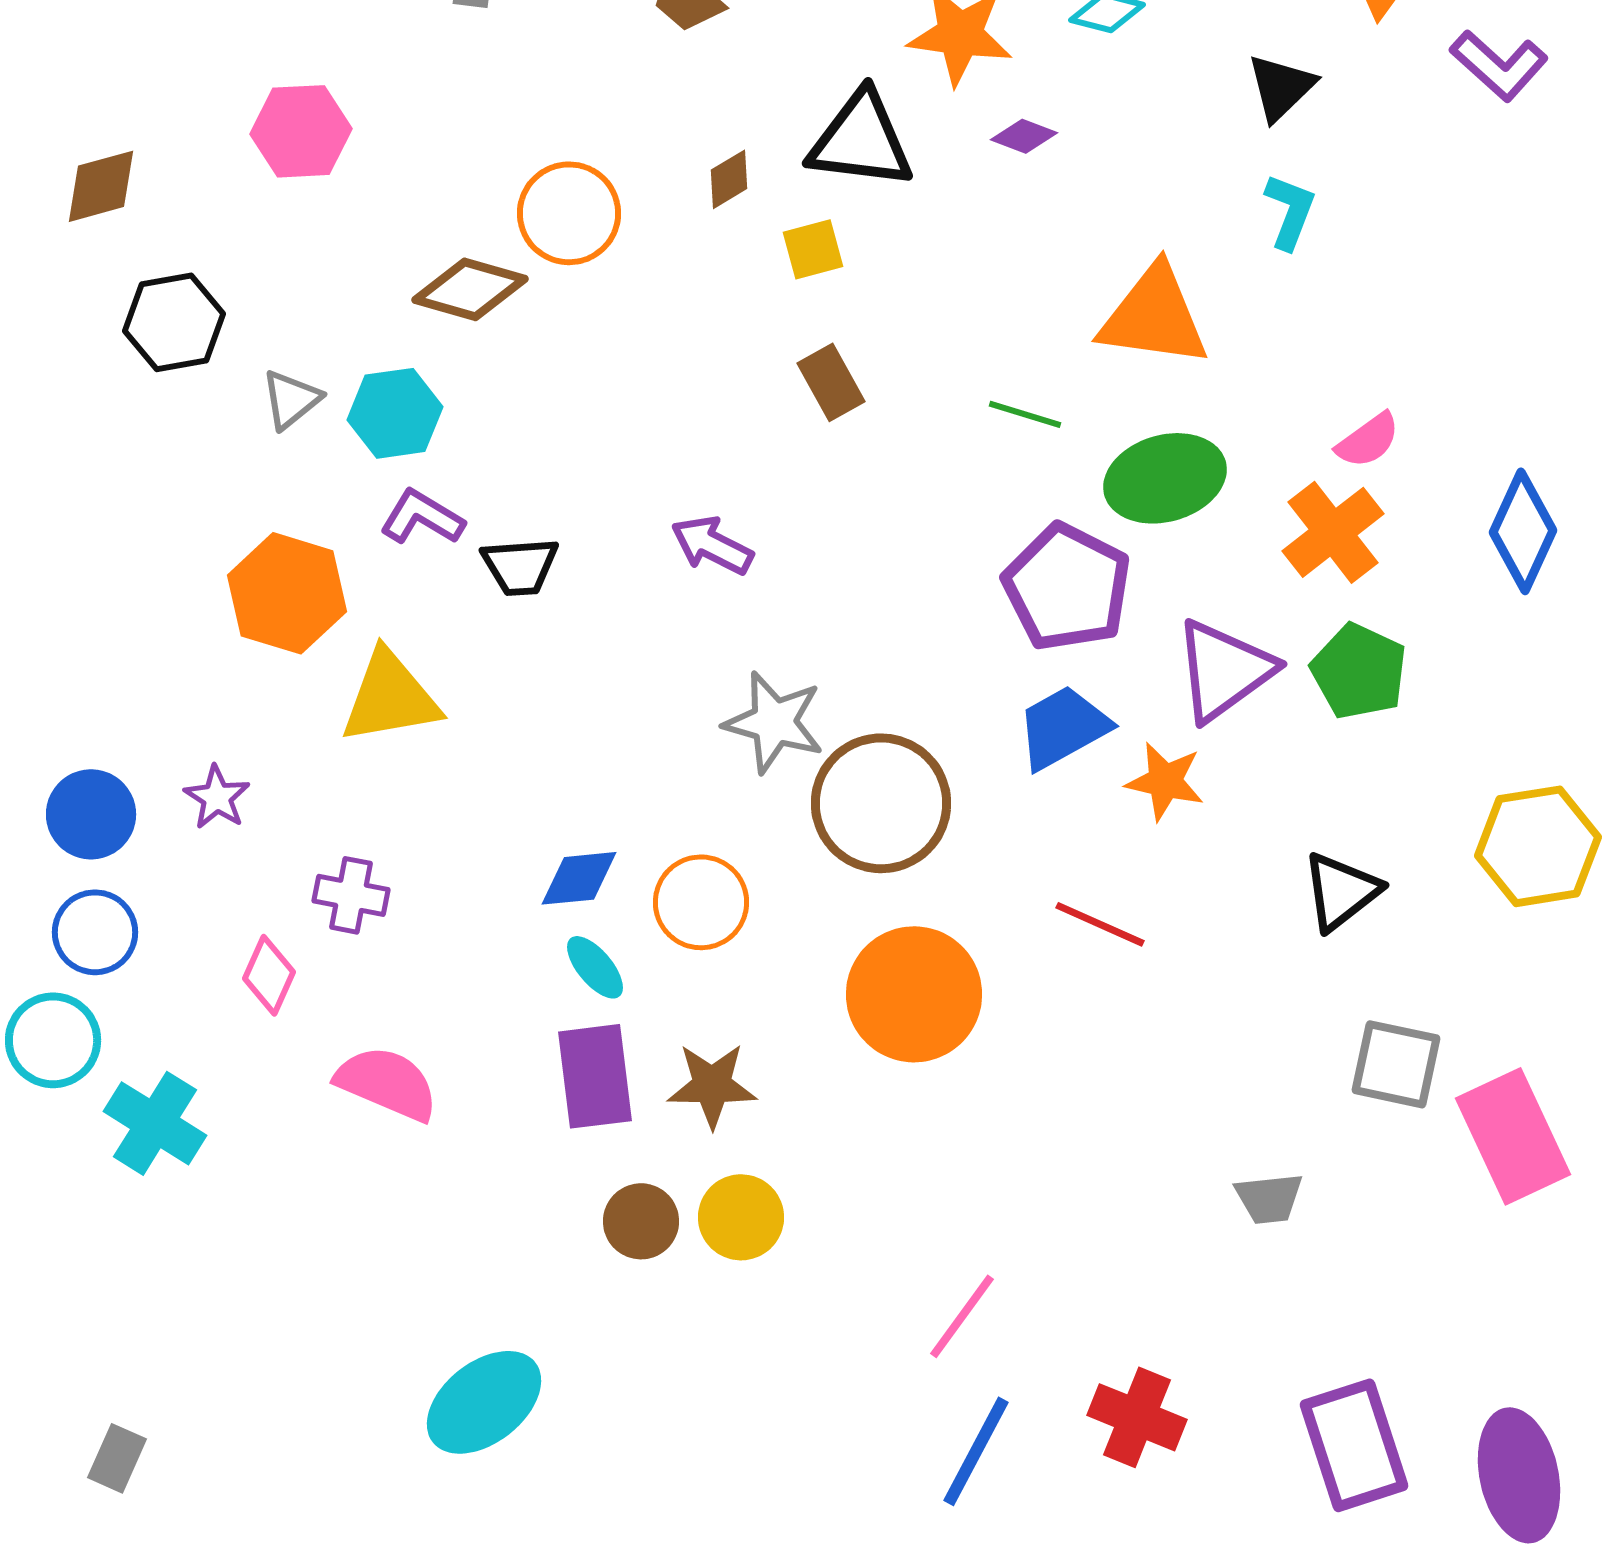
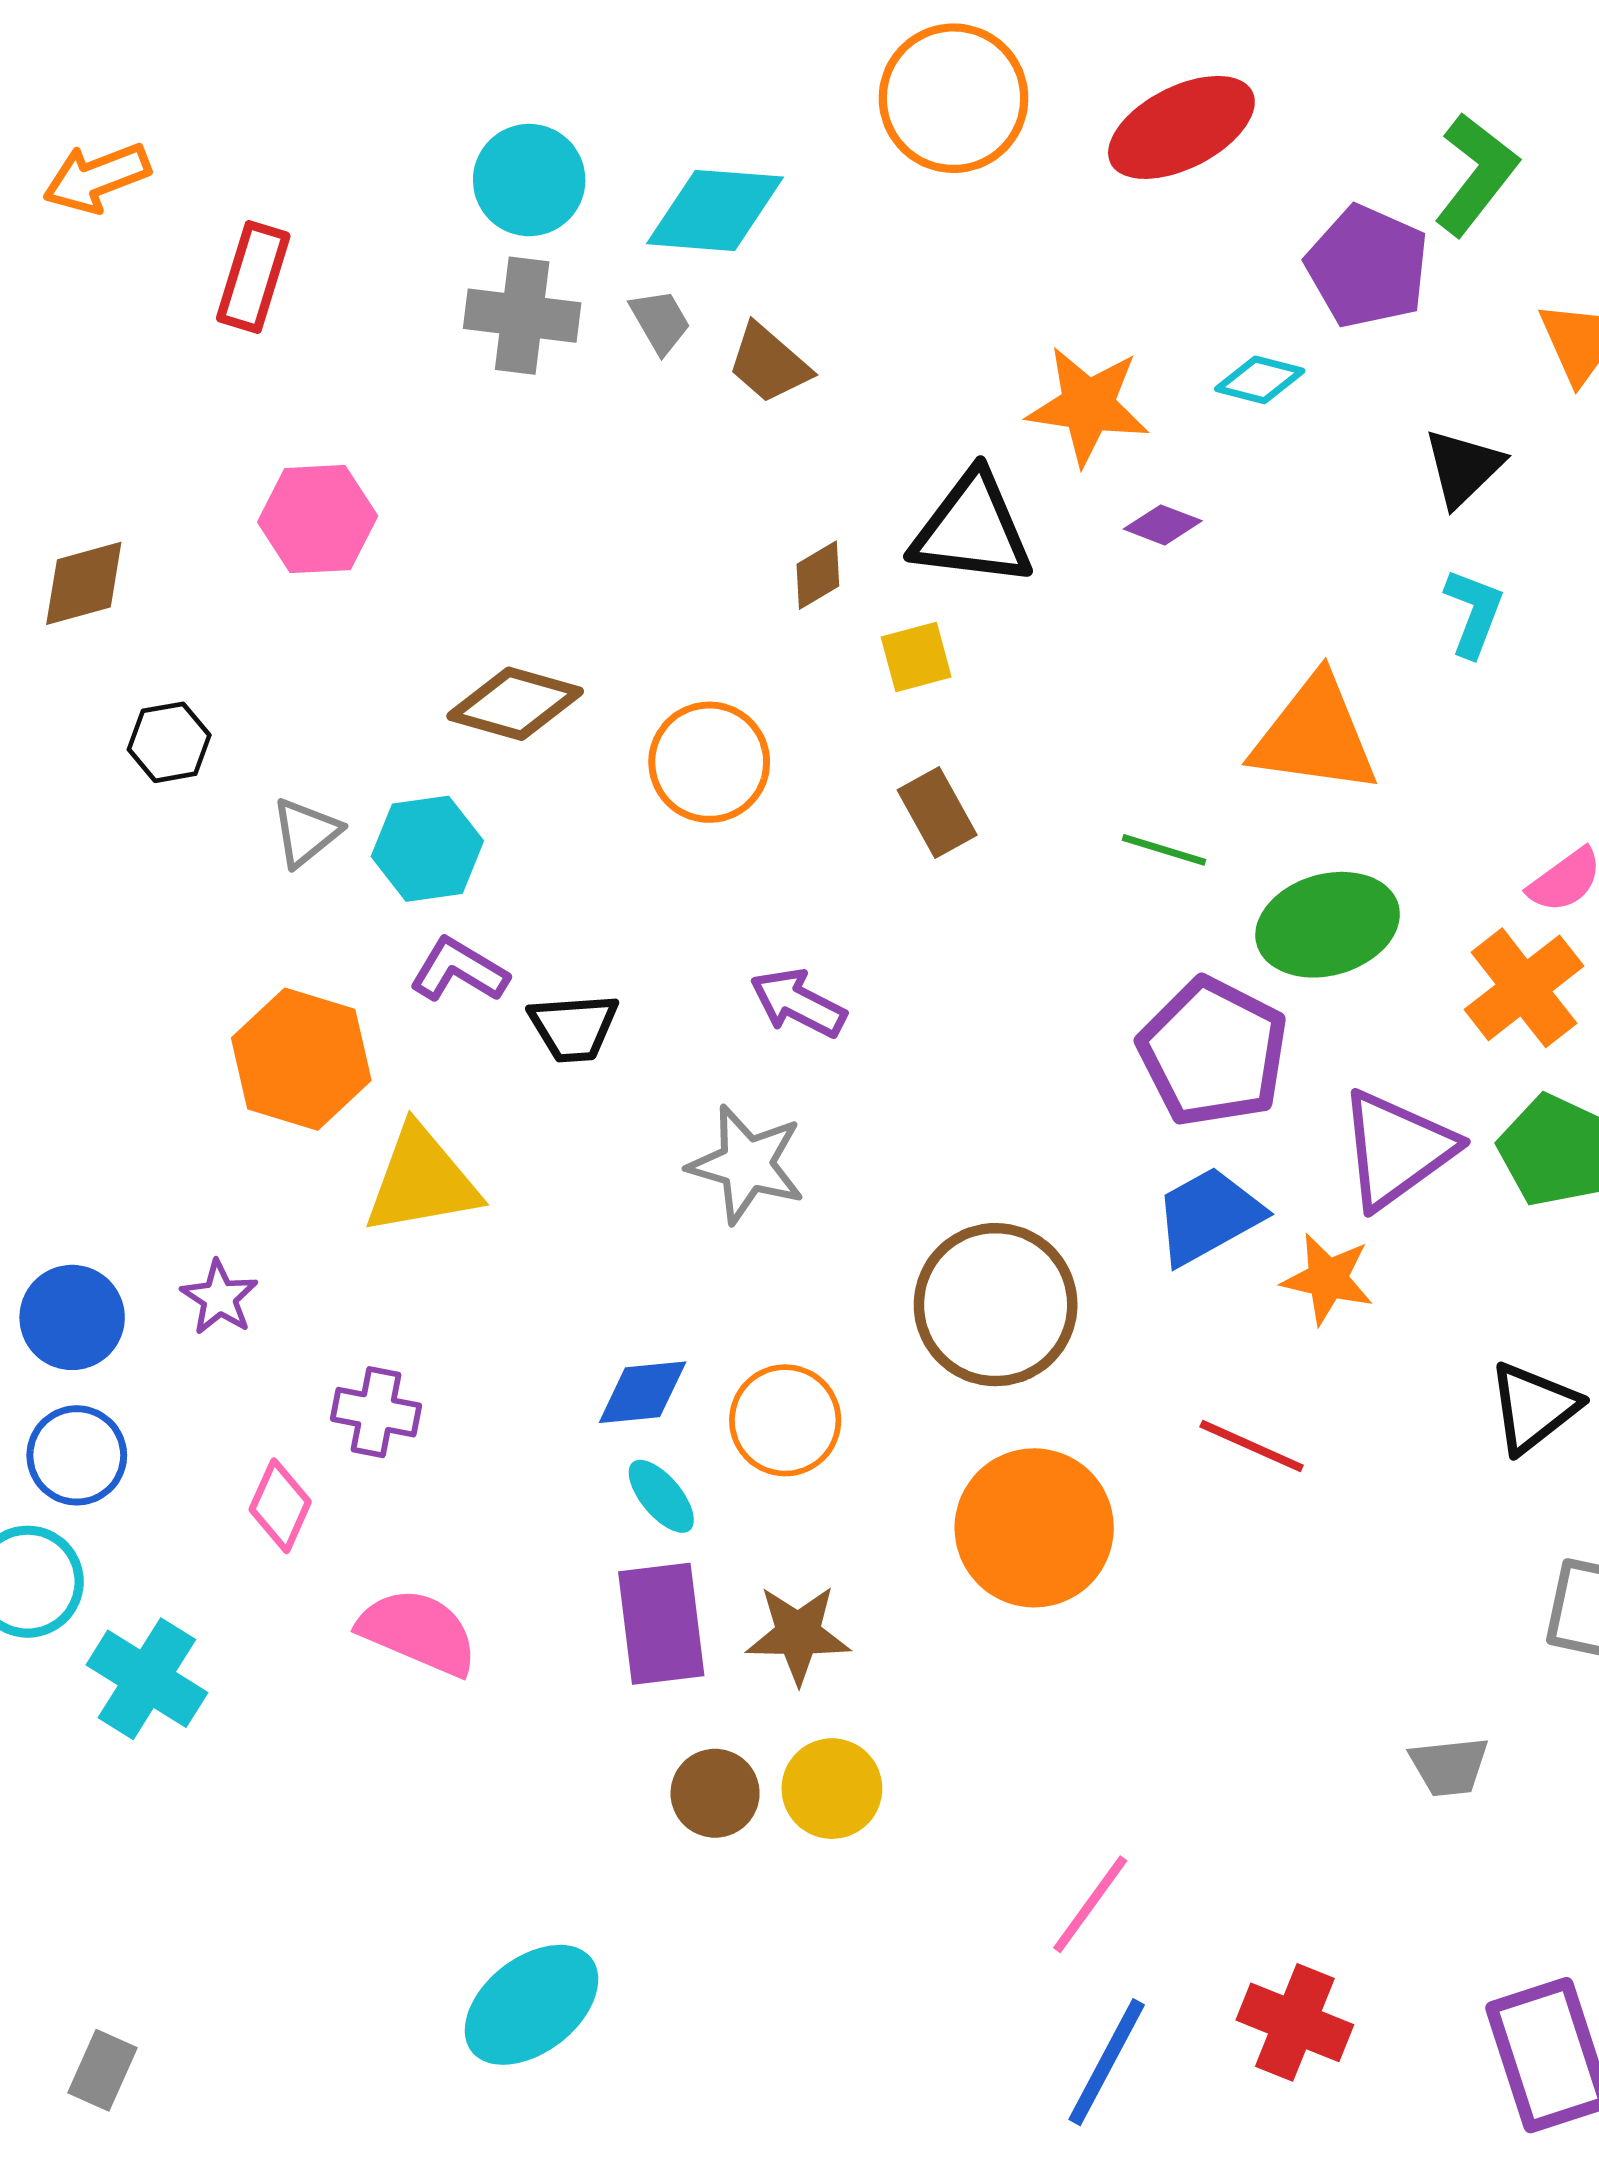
orange circle: (569, 213) -> (709, 762), moved
black hexagon: (174, 322) -> (169, 742), size x0.7
gray star: (774, 722) -> (747, 1164), moved

